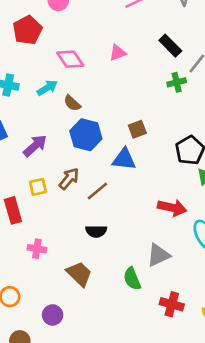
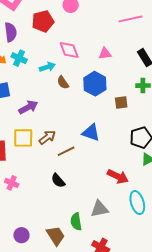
brown square: (137, 129) -> (121, 102), moved
blue hexagon: (86, 135) -> (95, 84), moved
yellow square: (38, 187) -> (23, 138), size x1.5
black semicircle: (96, 231) -> (58, 181), turned 35
brown trapezoid: (79, 274) -> (56, 236), moved
purple circle: (53, 315) -> (21, 235), moved

